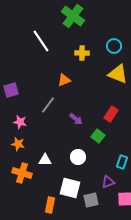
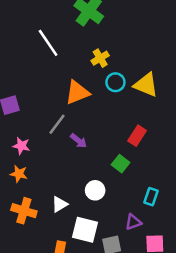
cyan circle: (114, 46) -> (115, 82), moved
yellow cross: (82, 53) -> (100, 58), turned -32
orange triangle: (64, 80) -> (77, 92), size x1.5
purple arrow: (76, 119) -> (79, 141), moved
white triangle: (45, 160) -> (60, 204), moved, turned -32

